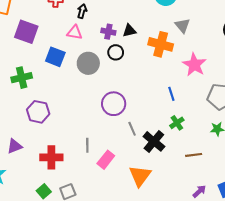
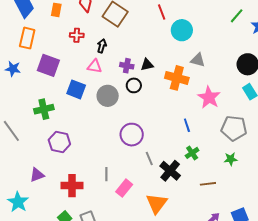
gray triangle: (183, 26) -> (198, 60), turned -35

